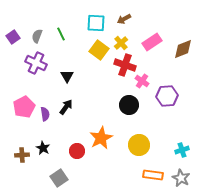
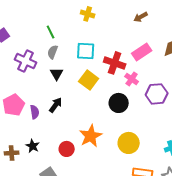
brown arrow: (124, 19) -> (141, 17), moved
cyan square: (96, 23) -> (86, 51), moved
gray semicircle: (37, 36) -> (53, 52), moved
pink rectangle: (152, 42) -> (142, 52), moved
yellow cross: (121, 43) -> (88, 14), moved, turned -32
yellow square: (99, 50) -> (89, 80), moved

